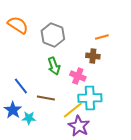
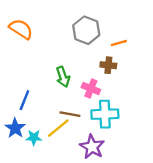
gray hexagon: (53, 35) -> (86, 30), moved
blue line: (21, 86) -> (24, 100), turned 60
brown line: (46, 98) -> (70, 114), moved
yellow line: (73, 110) -> (58, 128), moved

